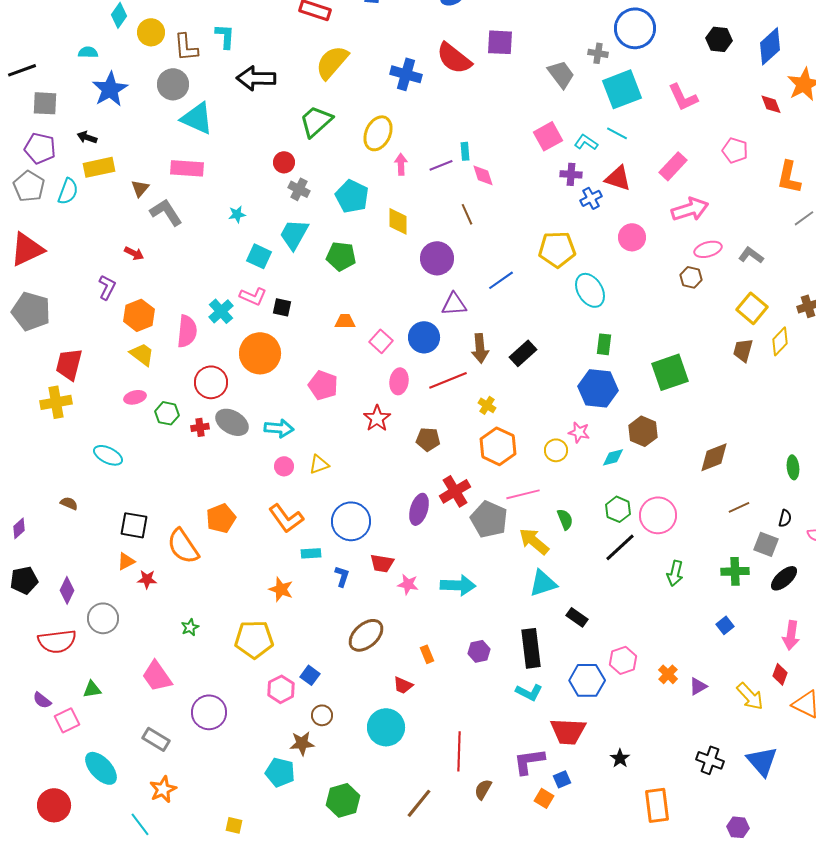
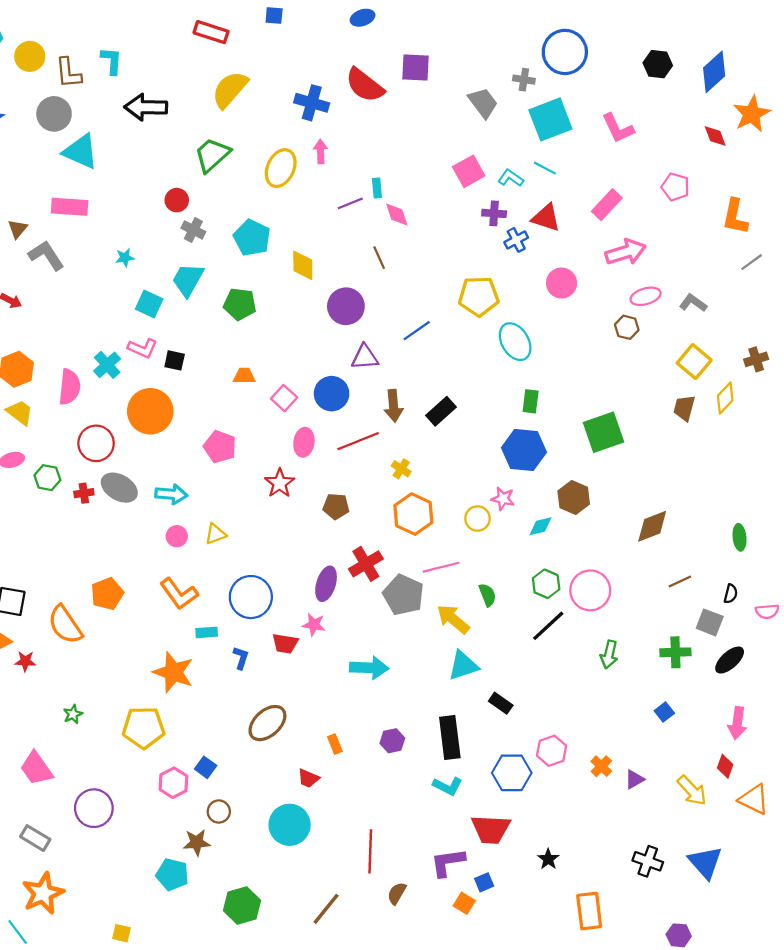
pink arrow: (401, 164) -> (321, 151), moved
pink star: (408, 584) -> (314, 625), moved
orange star: (281, 589) -> (173, 672), size x1.5
orange star: (163, 789) -> (43, 893), size x1.4

